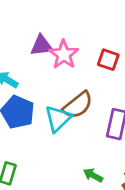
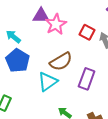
cyan triangle: (58, 119) -> (48, 82), moved

